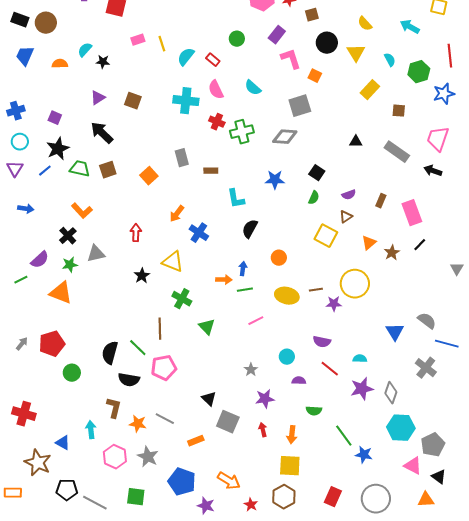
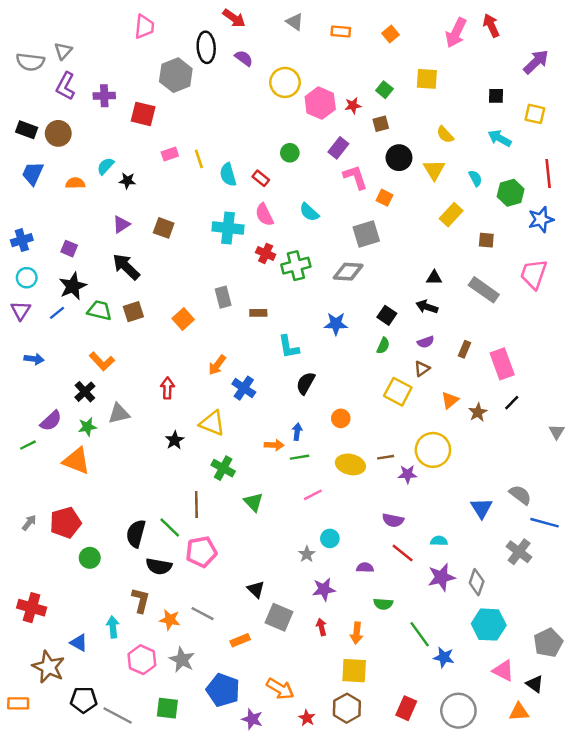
cyan semicircle: (186, 57) -> (228, 175), turned -54
black arrow: (433, 171) -> (427, 307), moved
cyan circle: (287, 357) -> (330, 538), moved
gray pentagon: (433, 445) -> (548, 643), moved

